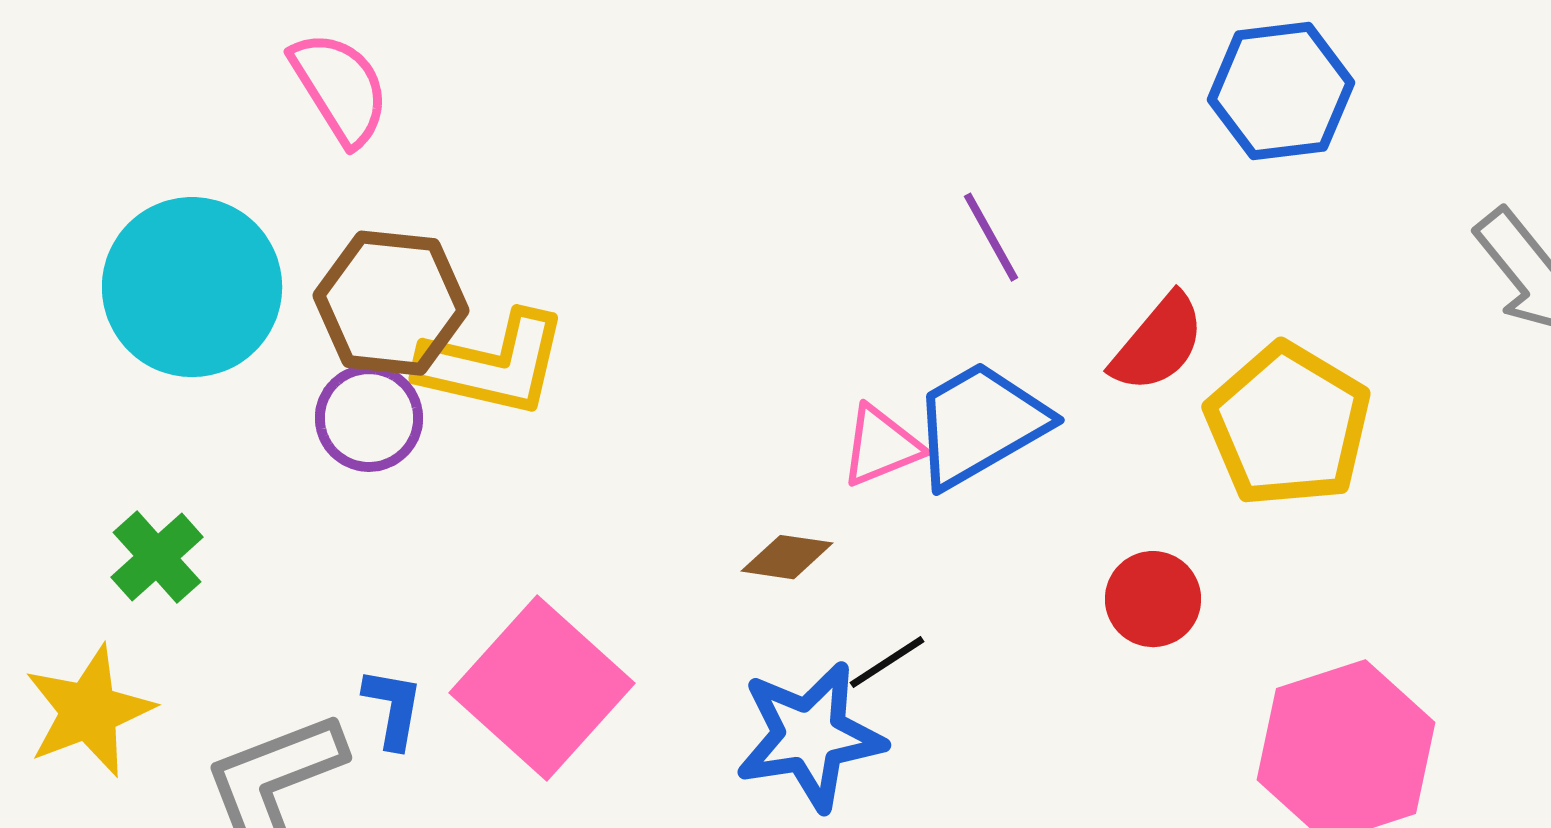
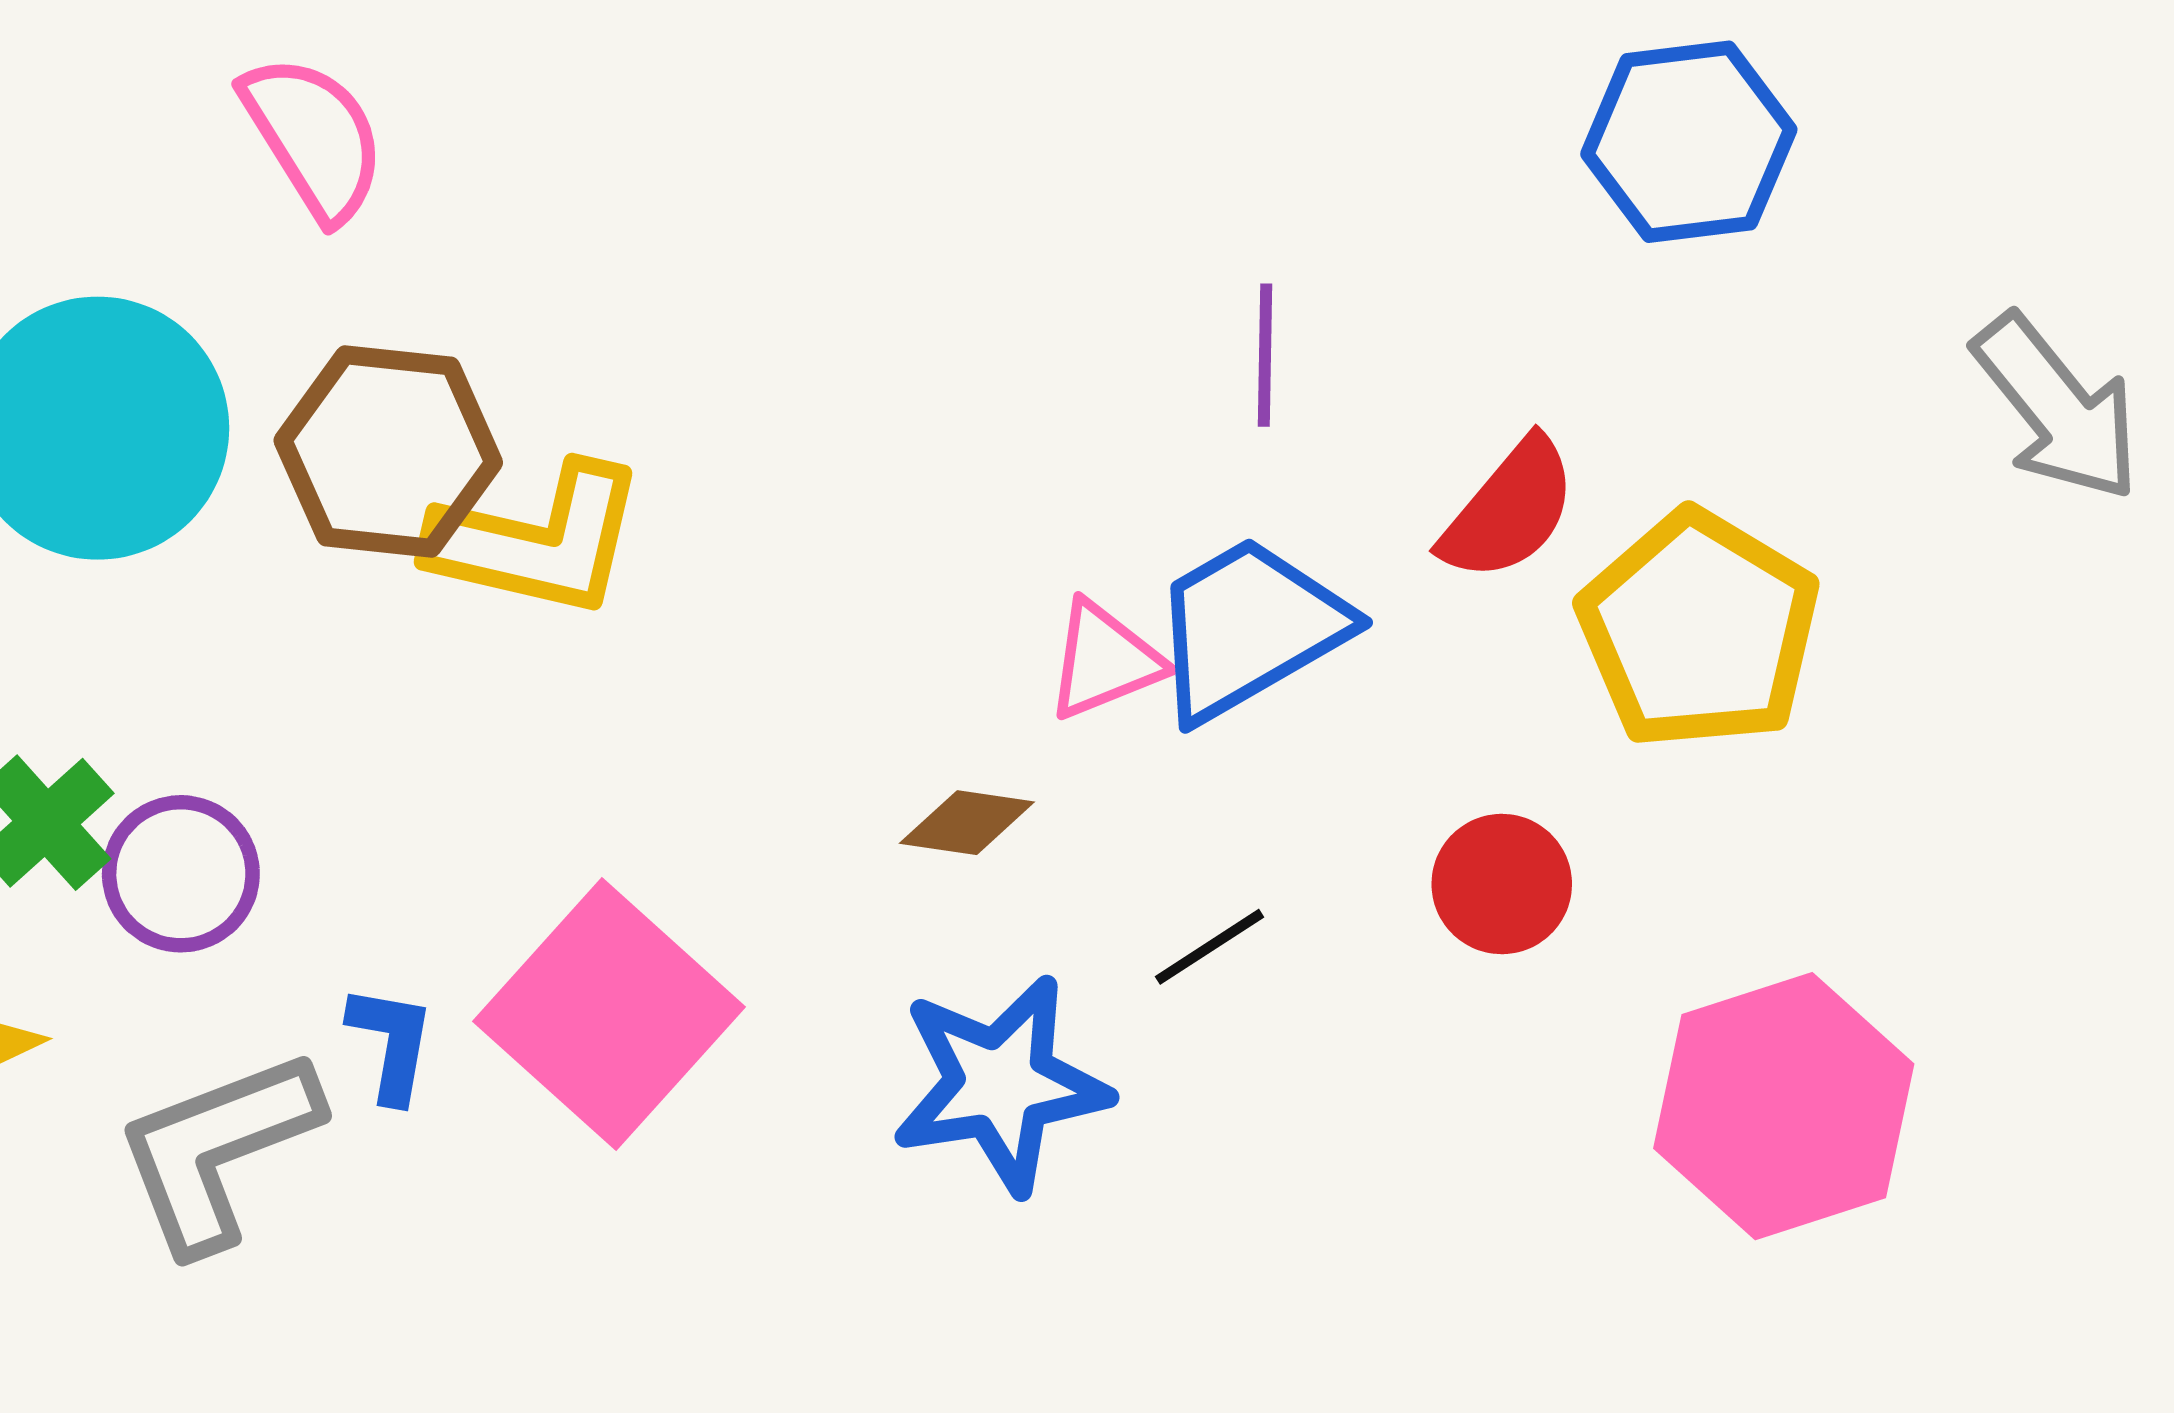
purple line: (991, 237) -> (1265, 355), turned 30
purple circle: (369, 418) -> (181, 874), moved
black line: (887, 662) -> (1210, 947), moved

